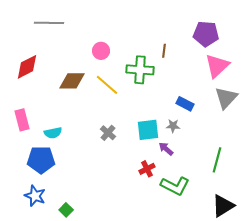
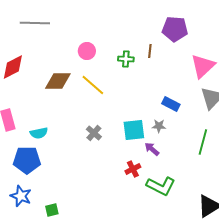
purple pentagon: (206, 34) -> (175, 29), moved
green cross: (140, 70) -> (126, 59), moved, size x0.6
green line: (217, 160) -> (203, 142), moved
green square: (66, 210) -> (52, 210), turned 32

